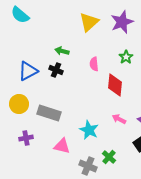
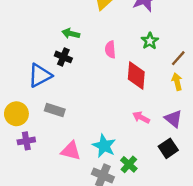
blue triangle: (28, 71) -> (40, 75), moved
yellow circle: (19, 104) -> (16, 114), moved
gray rectangle: (49, 113) -> (55, 110), size x0.7
cyan star: (89, 130) -> (104, 146), moved

